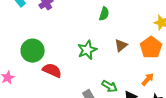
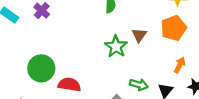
orange pentagon: (151, 47) -> (174, 28), turned 30
green star: (87, 50) -> (116, 47), moved

